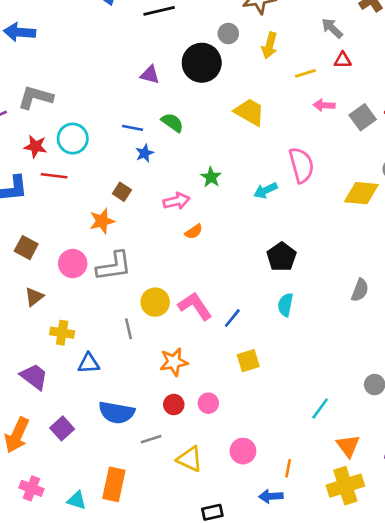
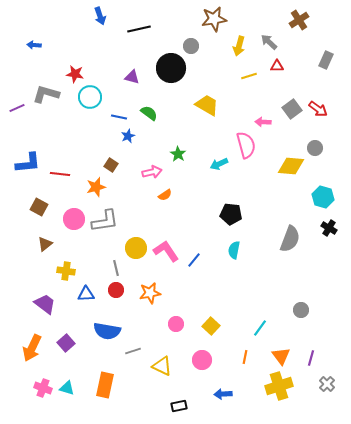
blue arrow: (20, 32) -> (34, 45), size x0.6
yellow arrow: (270, 45) -> (239, 46), moved
pink arrow: (324, 105) -> (263, 122), moved
cyan circle: (73, 139) -> (90, 97), moved
red star: (35, 147) -> (75, 74), moved
red line: (54, 176) -> (60, 174), moved
black pentagon: (281, 257) -> (231, 214), turned -30
gray semicircle: (360, 290) -> (290, 239), size x1.5
yellow square: (248, 361) -> (211, 326), moved, turned -30
red circle: (174, 405) -> (116, 290), moved
orange line: (288, 468) -> (245, 357), moved
cyan triangle: (77, 500) -> (67, 388), moved

